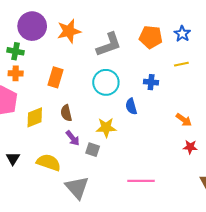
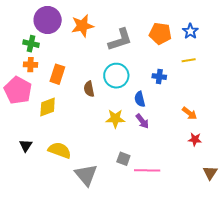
orange rectangle: (56, 77) -> (57, 74), moved
brown semicircle: (66, 113) -> (89, 89), moved
purple arrow: (73, 138) -> (142, 121), moved
gray square: (93, 150) -> (123, 159), moved

